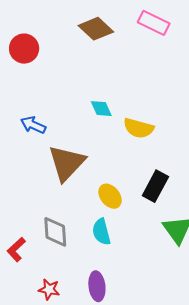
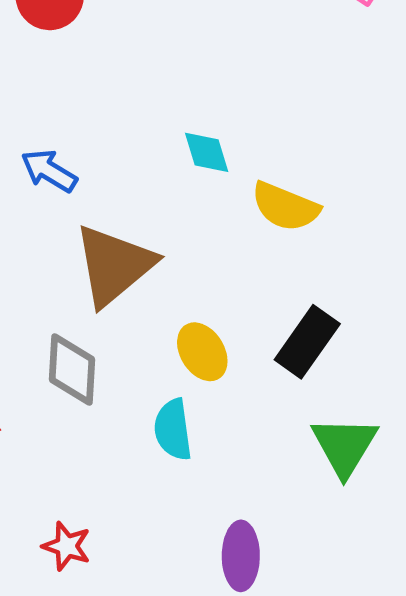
gray diamond: (55, 232) -> (72, 369), moved
purple ellipse: (97, 286) -> (241, 556), moved
red star: (49, 289) -> (67, 546), moved

